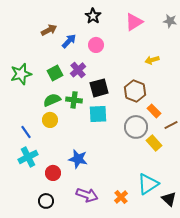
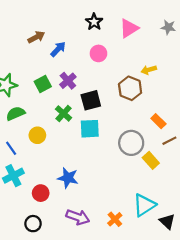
black star: (93, 16) -> (94, 22), moved
pink circle: (96, 45) -> (98, 53), moved
brown hexagon: (135, 91) -> (130, 88), moved
green semicircle: (52, 100) -> (16, 113), moved
green cross: (74, 100) -> (64, 113), turned 35
orange rectangle: (154, 111) -> (158, 121), moved

